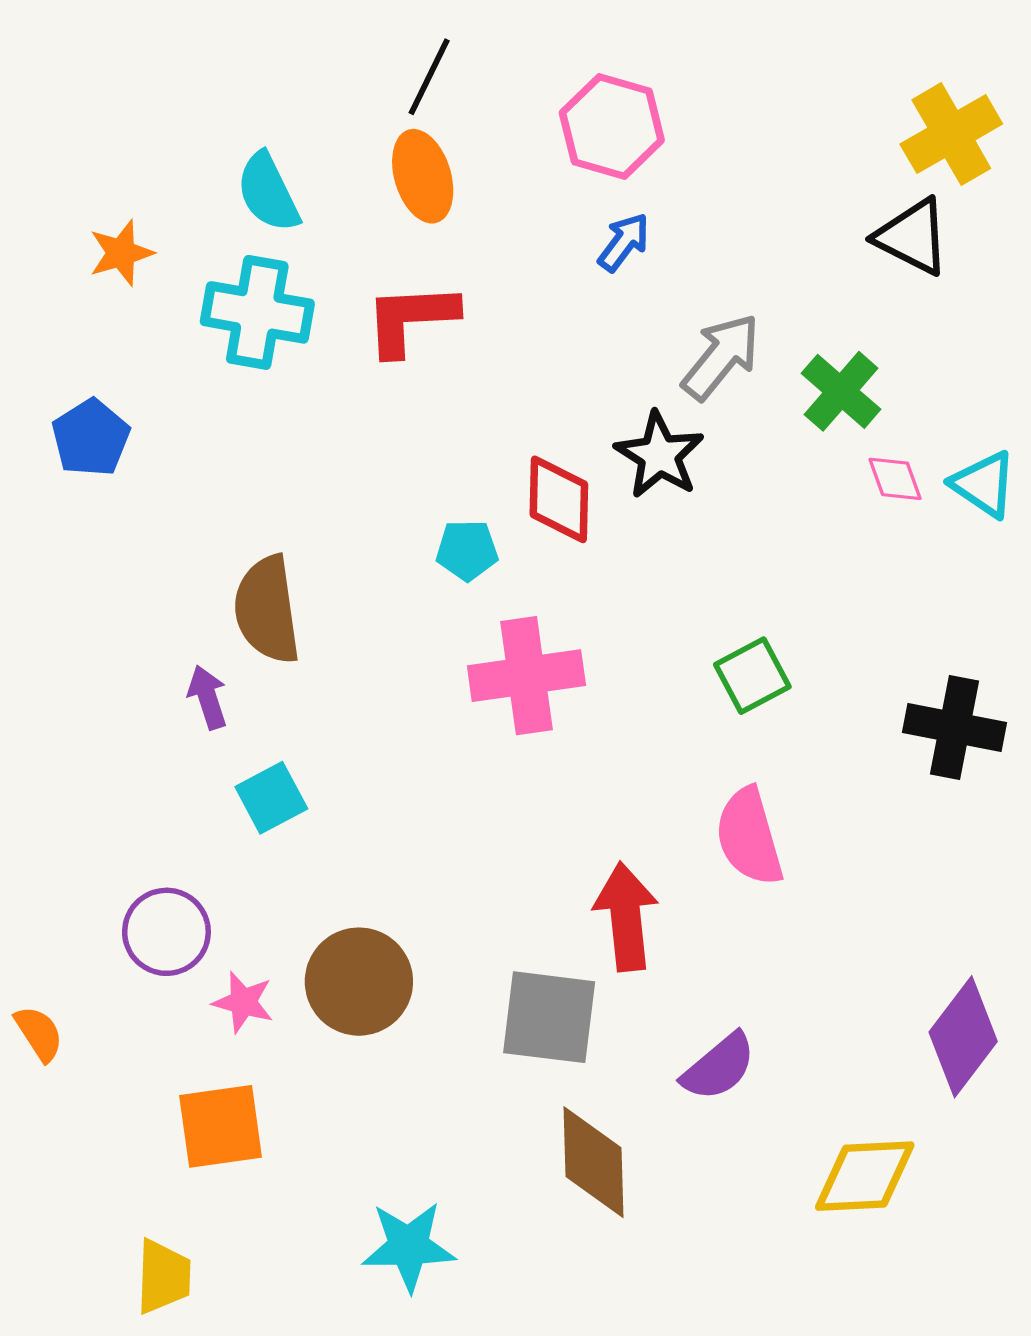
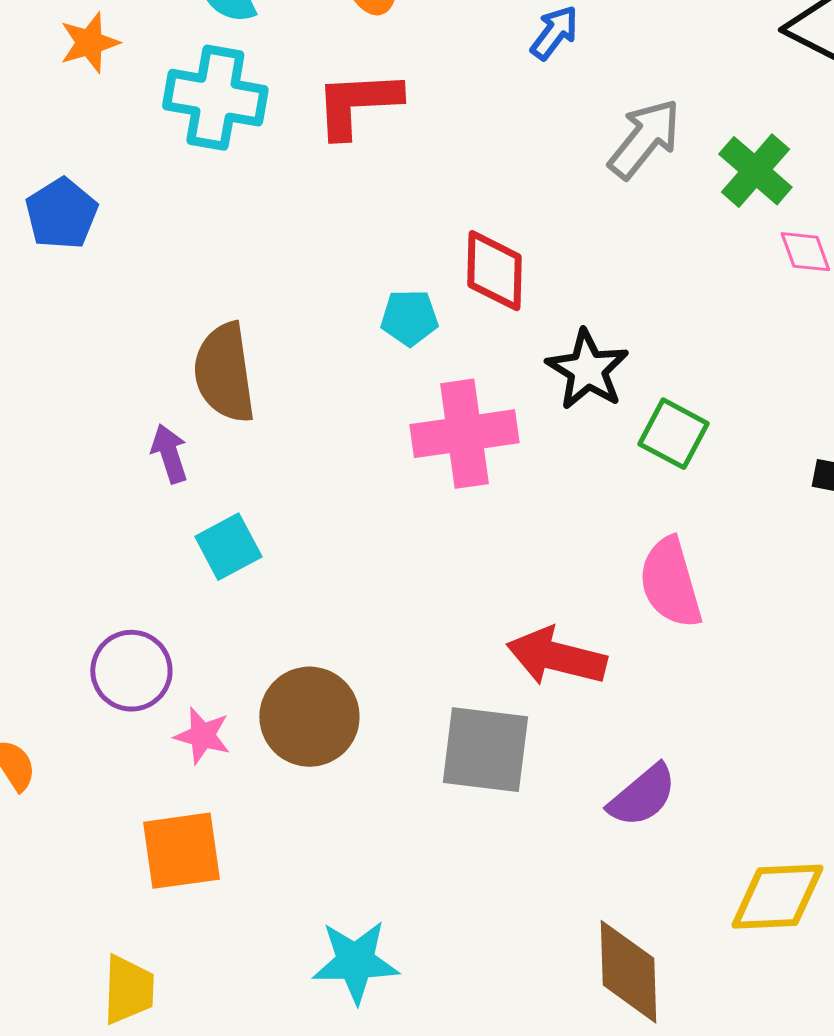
black star: (659, 455) -> (587, 370), moved
green square: (752, 676) -> (673, 434), turned -34
red arrow: (626, 917) -> (556, 657), turned -70
brown diamond: (593, 1162) -> (628, 972), moved

